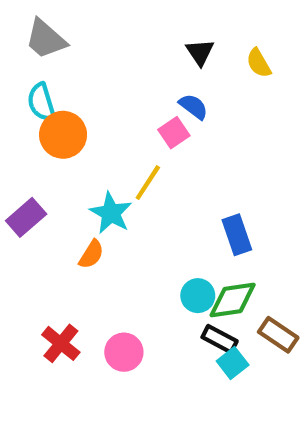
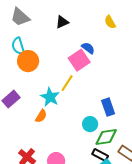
black triangle: (200, 52) -> (62, 22), moved, turned 40
yellow semicircle: (259, 63) -> (110, 22), moved
pink square: (174, 133) -> (79, 60), size x1.5
cyan circle: (198, 296) -> (90, 124), moved

